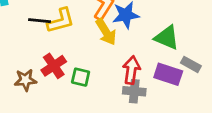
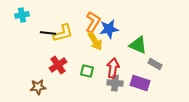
purple rectangle: (168, 74) -> (140, 83), moved
green square: (81, 77) -> (87, 71), moved
brown star: (25, 80) -> (38, 87), moved

